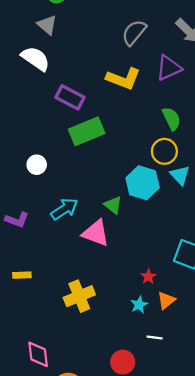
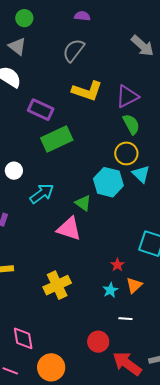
gray semicircle: (134, 32) -> (74, 50), moved
purple triangle: (169, 68) -> (127, 96), moved
cyan arrow: (64, 209) -> (42, 194), moved

